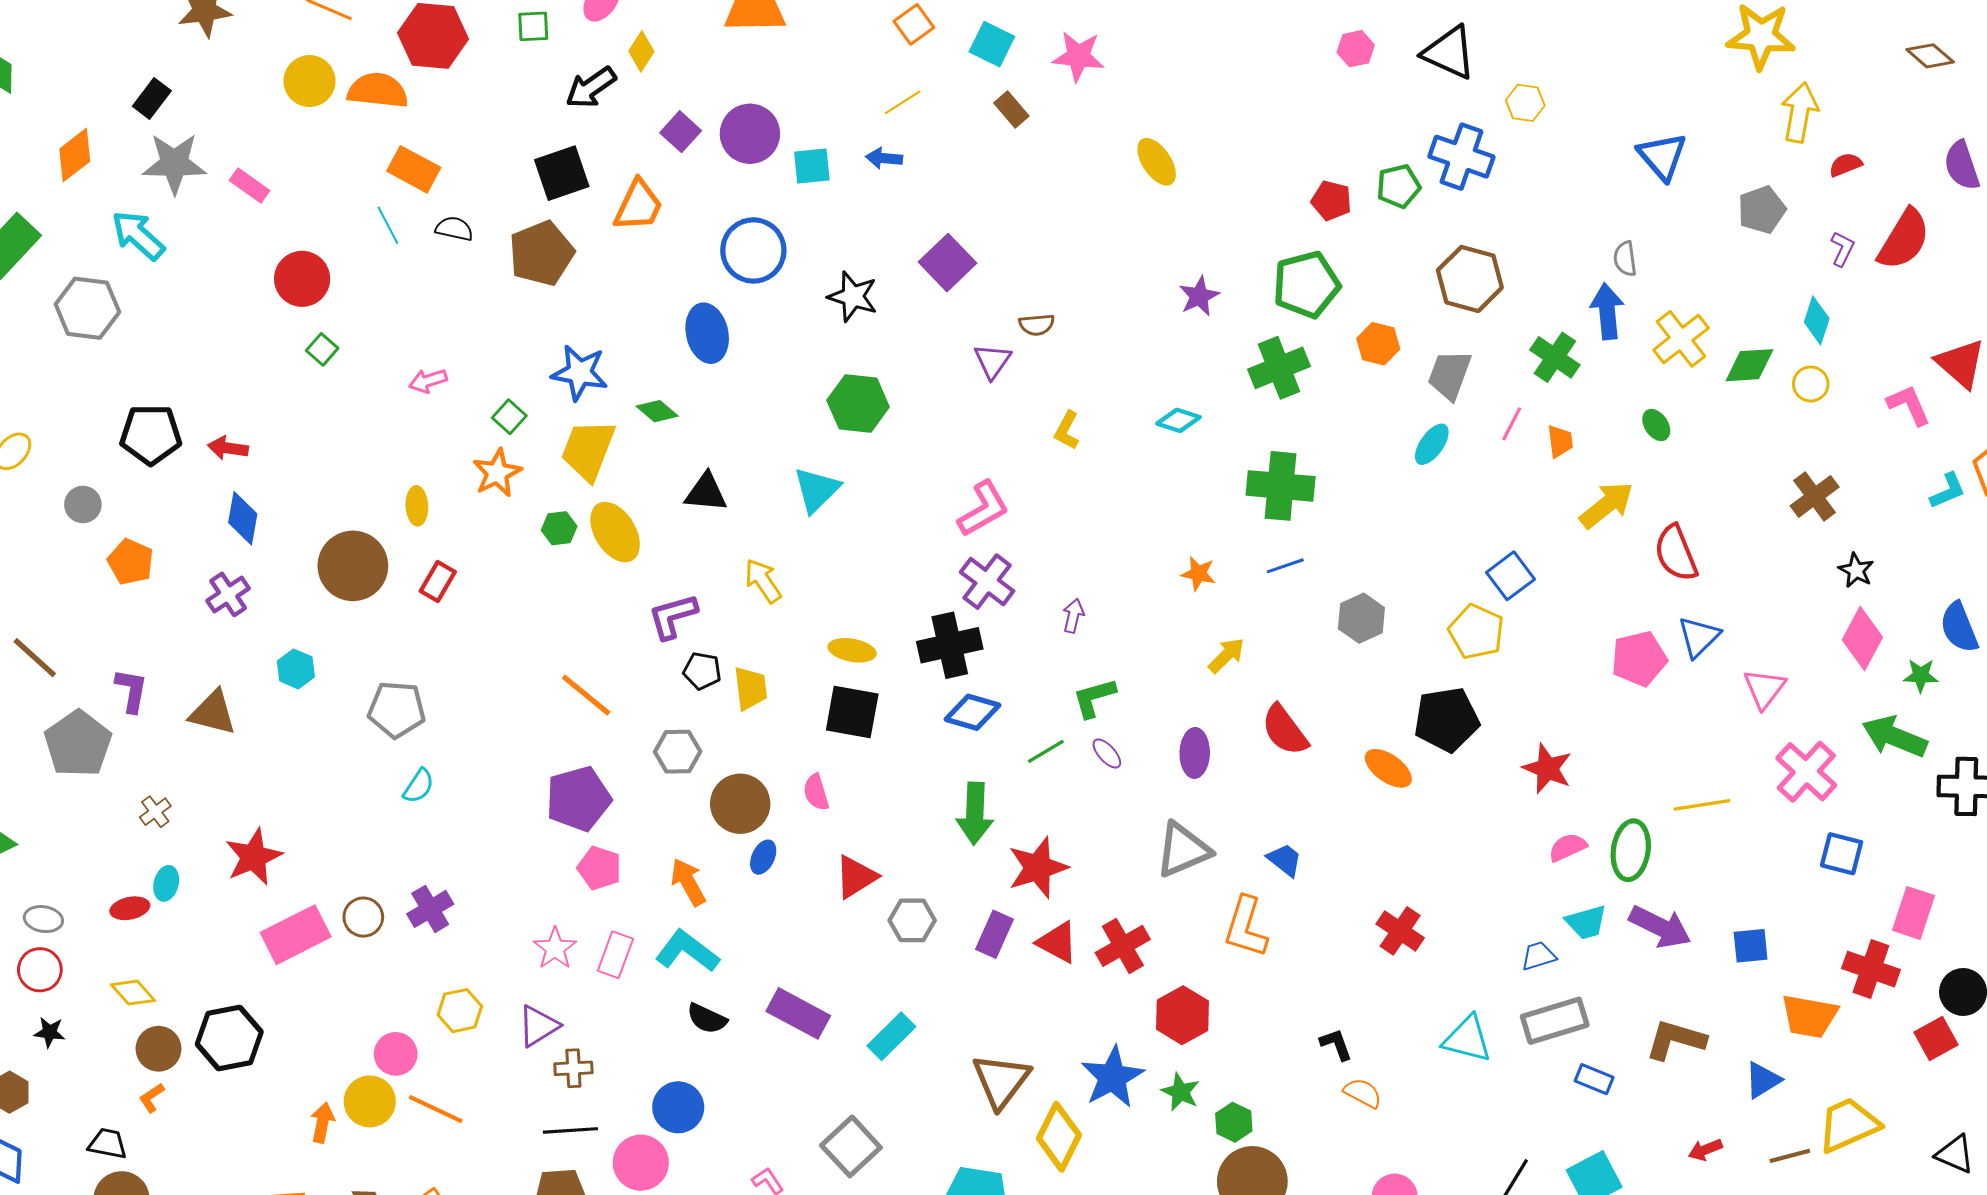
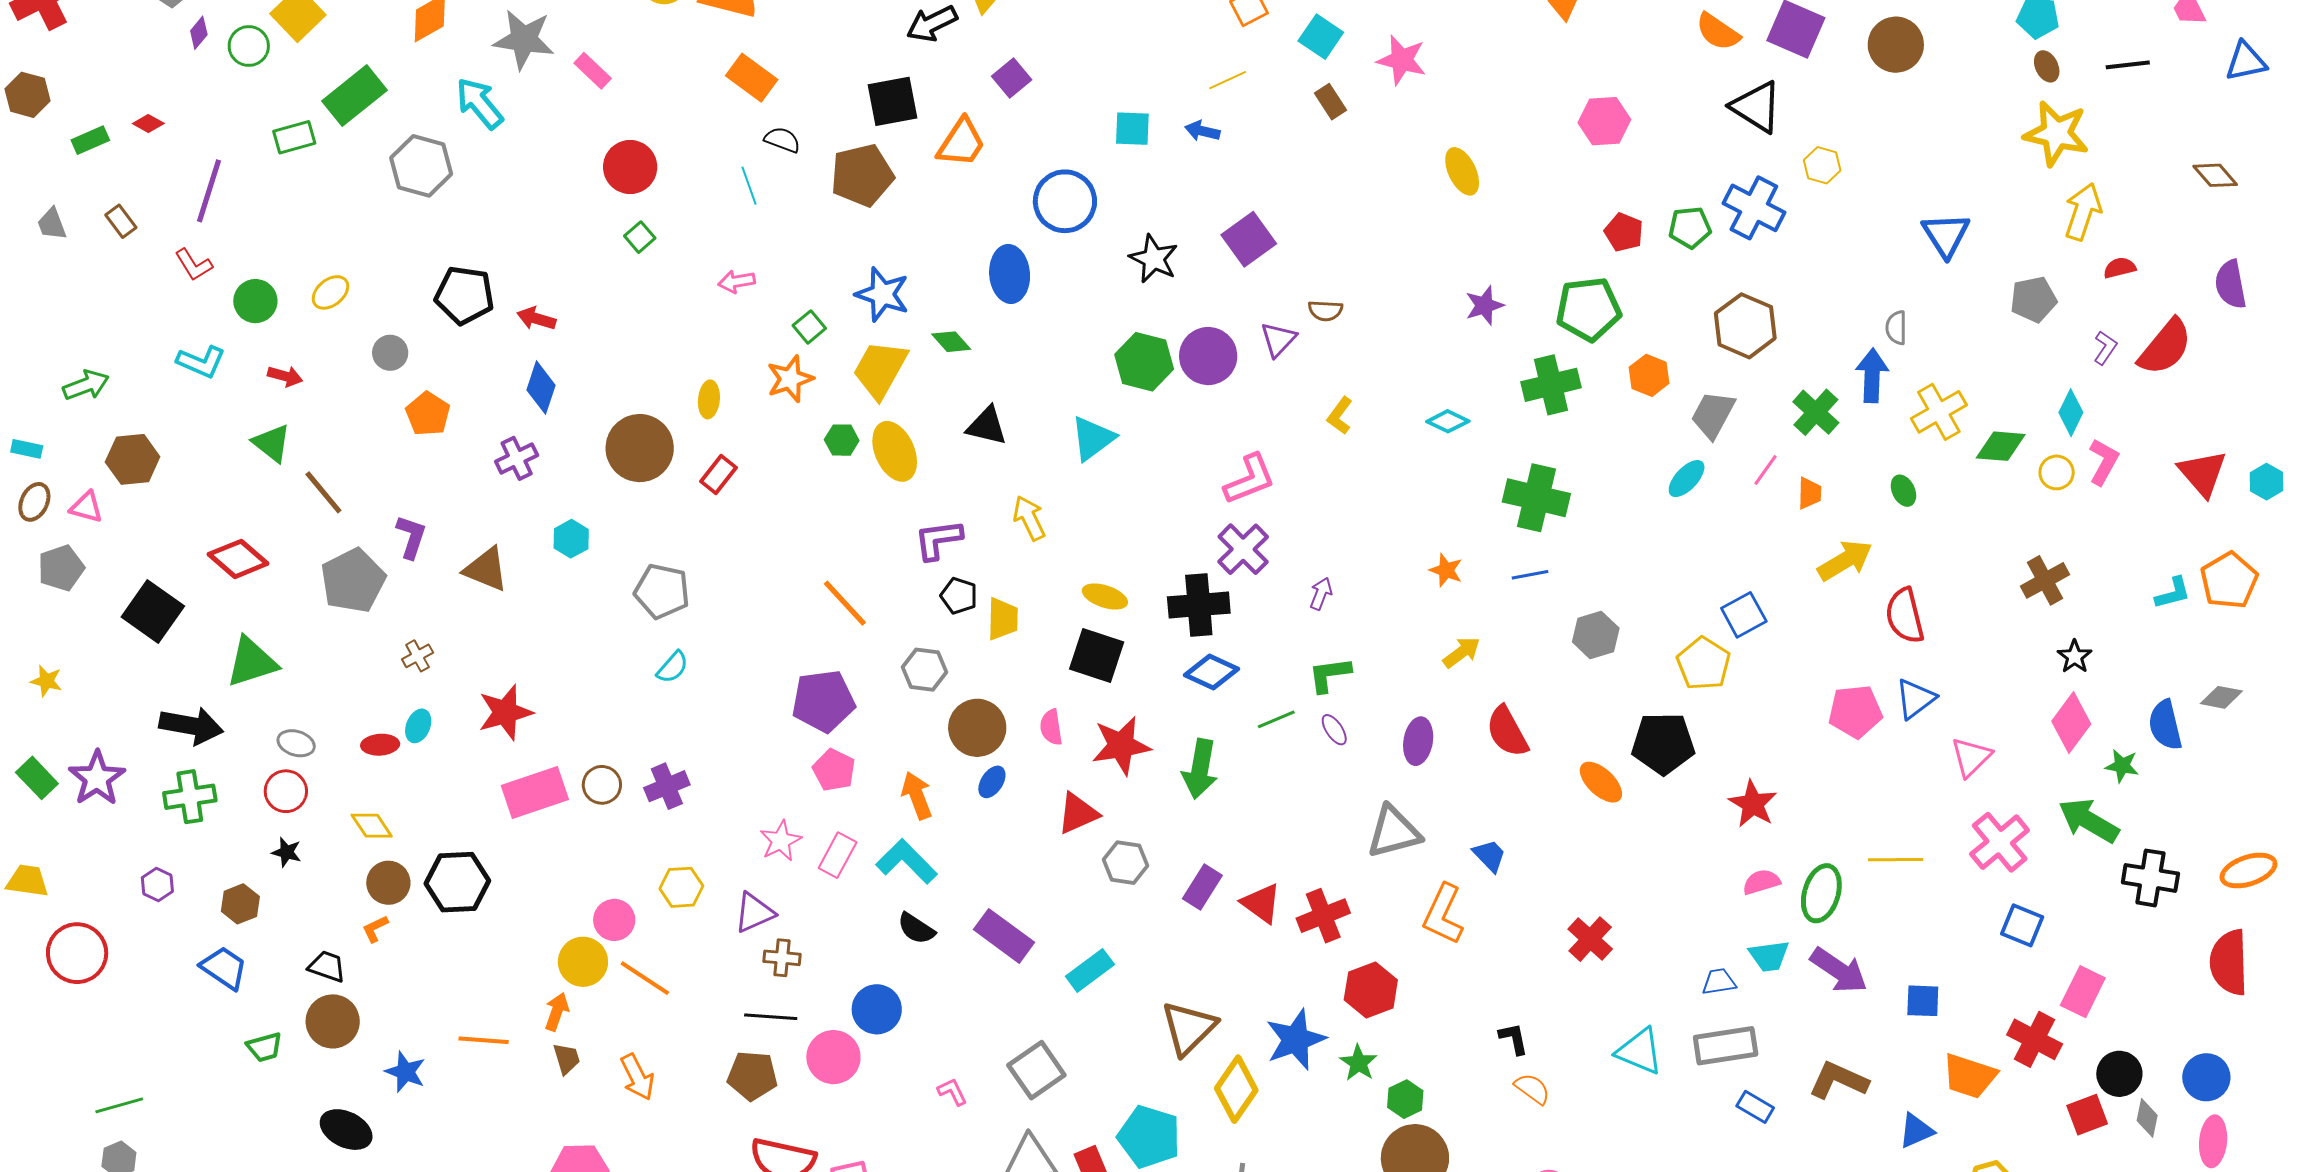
pink hexagon: (1356, 49) -> (1604, 121), moved, size x1.4
purple circle: (750, 134) -> (1208, 356), moved
cyan line: (388, 225) -> (749, 186), moved
pink L-shape: (1909, 405) -> (2104, 462), moved, turned 45
red star: (1038, 868) -> (1121, 746), moved
orange arrow: (322, 1123) -> (557, 1012), moved

